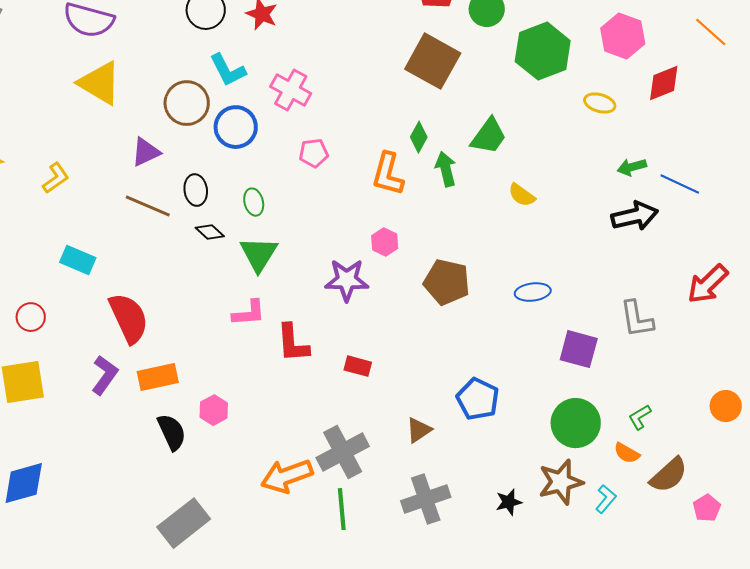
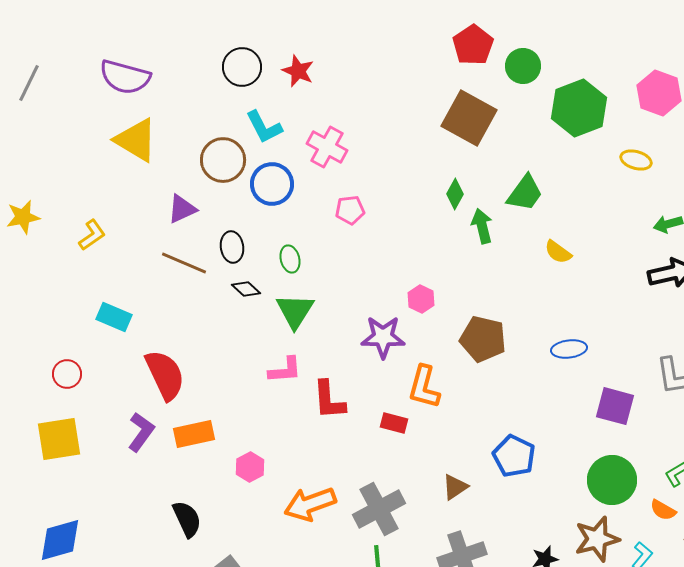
orange L-shape: (388, 174) -> (424, 387), moved
black semicircle: (172, 432) -> (187, 519), moved
orange arrow: (287, 476) -> (310, 504), moved

